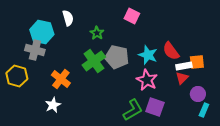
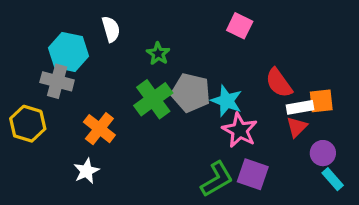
pink square: (132, 16) -> (240, 26), moved
cyan star: (148, 55) -> (227, 101), moved
cyan rectangle: (204, 110) -> (333, 179), turned -64

